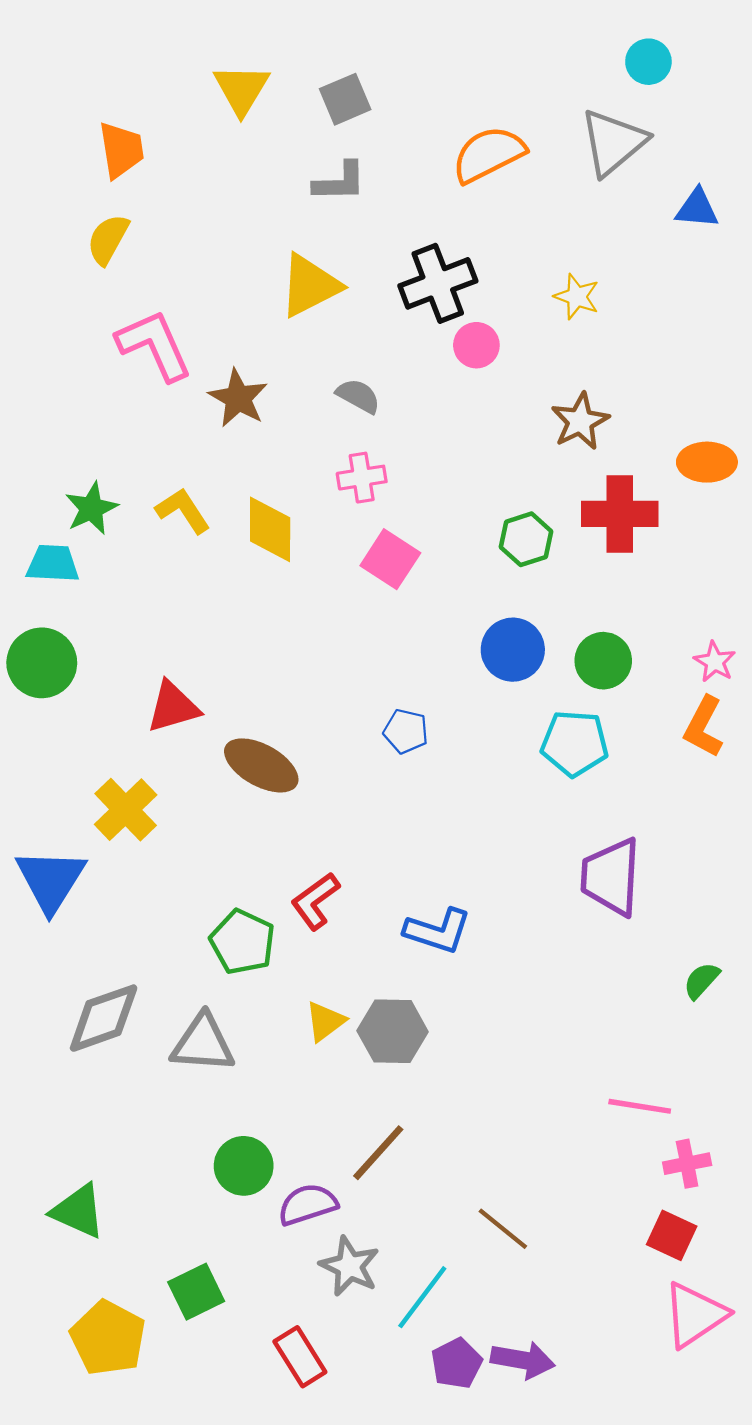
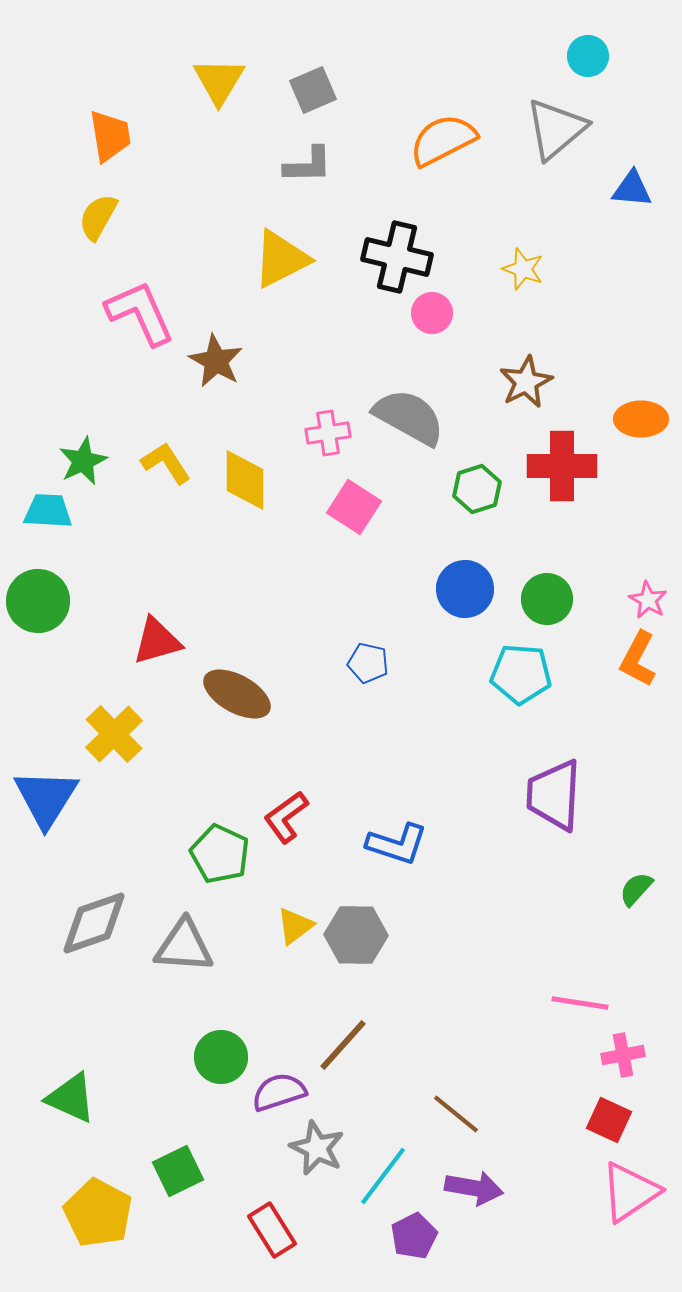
black cross: (438, 283) -> (397, 257), turned 34
gray semicircle: (358, 396) -> (409, 417), moved, size x1.8
purple arrow: (523, 1360) -> (474, 1188), moved

